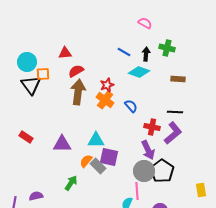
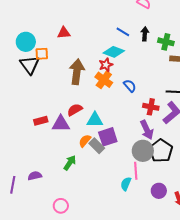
green cross: (167, 48) -> (166, 42), moved
red semicircle: (76, 71) -> (75, 110), moved
cyan diamond: (139, 72) -> (114, 52), moved
red rectangle: (26, 137) -> (41, 121), moved, turned -48
purple square: (109, 157) -> (108, 137), turned -30

